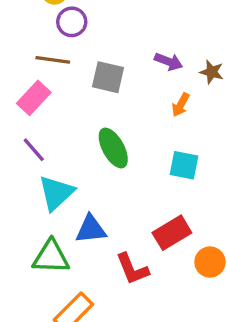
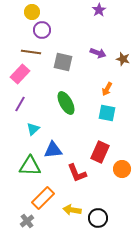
orange arrow: (181, 105) -> (107, 89), moved
purple line: (34, 150) -> (20, 104), turned 70
cyan triangle: (56, 193) -> (33, 129), size x0.6
red rectangle: (172, 233) -> (100, 152), turned -35

